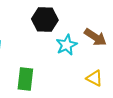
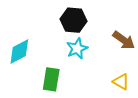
cyan star: (67, 45) -> (77, 49), moved

